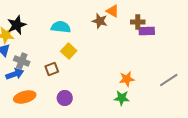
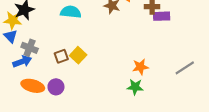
yellow square: (69, 51) -> (78, 55), moved
orange ellipse: (25, 97) -> (33, 86), turned 30
purple circle: (65, 98) -> (56, 87), moved

